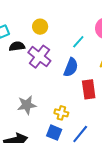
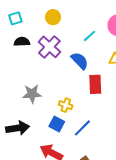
black semicircle: (17, 46) -> (22, 42), moved
blue semicircle: (71, 67) -> (80, 61), turned -72

